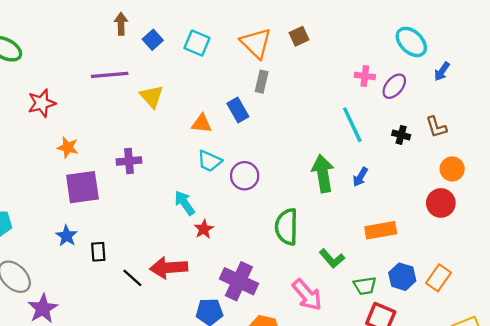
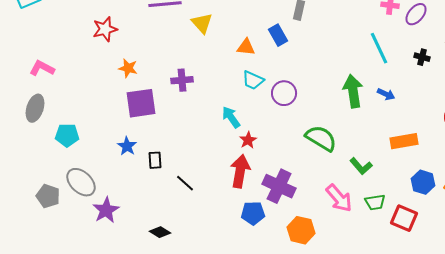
blue arrow: (360, 177) -> (386, 94), turned -96
green semicircle: (287, 227) -> (321, 138), turned 120
red arrow: (169, 268) -> (240, 171), moved, turned 104
green trapezoid: (365, 286) -> (375, 202), moved

